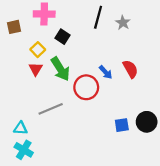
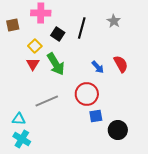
black line: (98, 17) -> (82, 28), moved
red circle: (86, 87) -> (87, 94), moved
black circle: (147, 122) -> (118, 130), moved
blue square: (122, 125) -> (96, 116), moved

